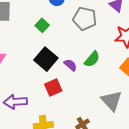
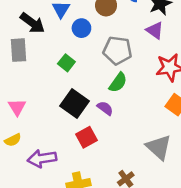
green semicircle: (92, 59) -> (118, 82), moved

